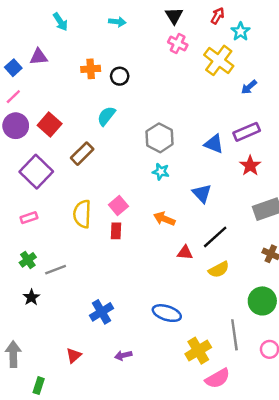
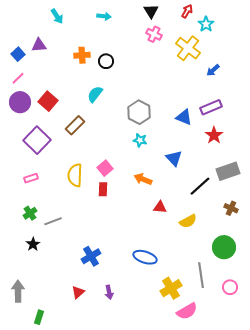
black line: (215, 237) -> (200, 186), moved
red triangle: (74, 355) -> (78, 292), moved
purple arrow: (123, 355) -> (109, 292), turned -88

